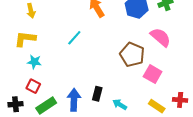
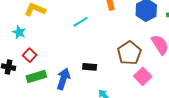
cyan star: (34, 62) -> (19, 32), moved
black rectangle: (97, 94) -> (90, 67), moved, turned 64

